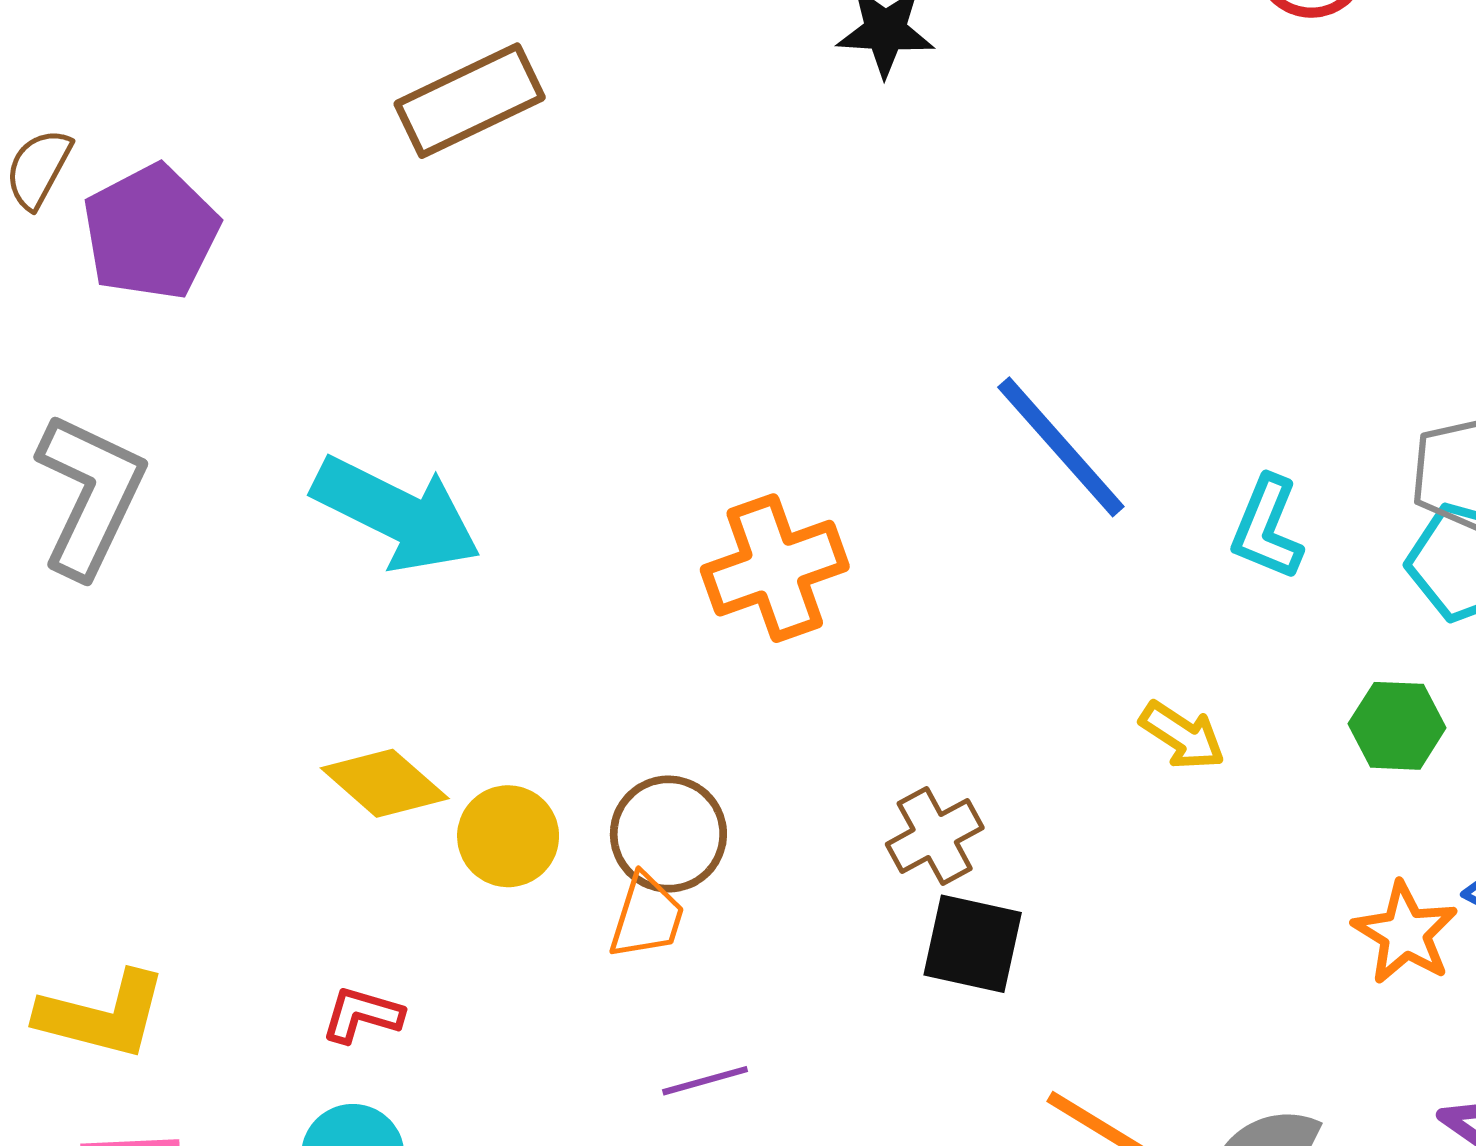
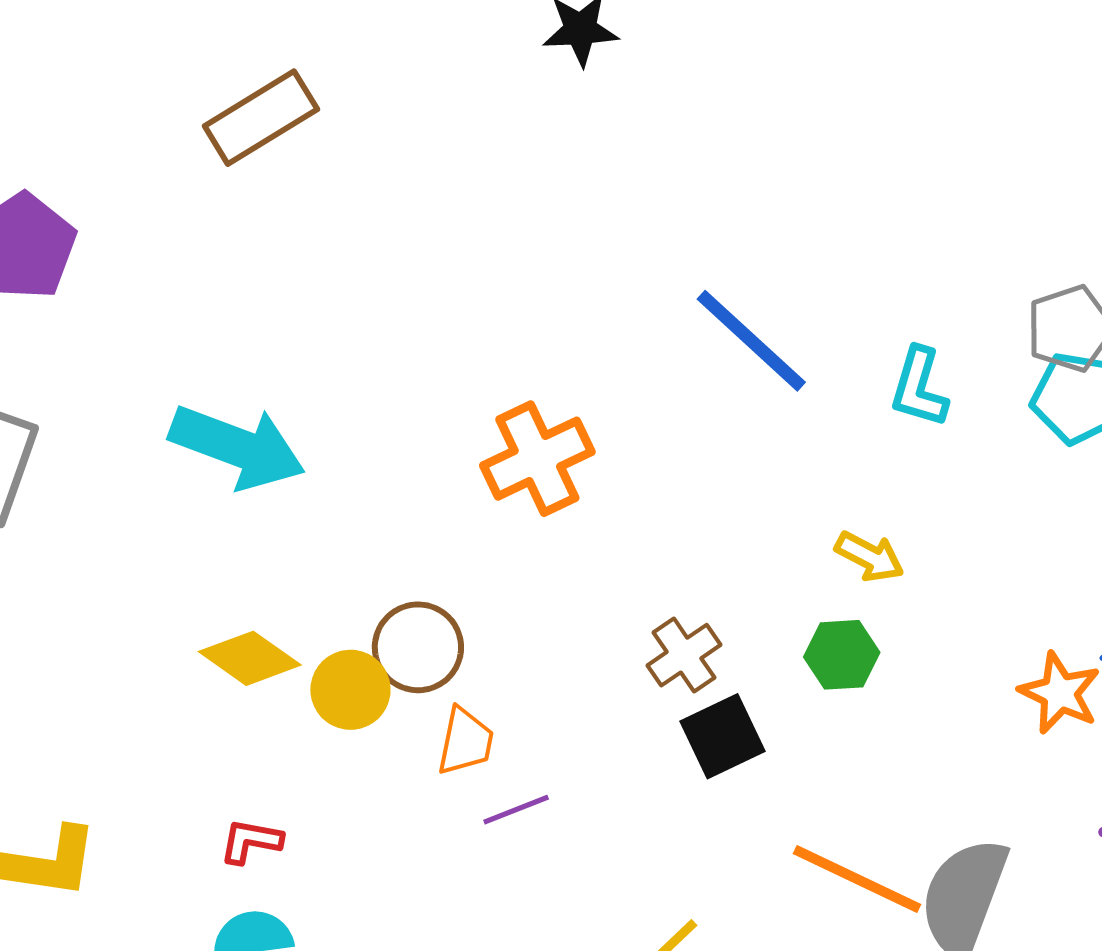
green hexagon: (1397, 726) -> (842, 655), moved
brown circle: (668, 834) -> (418, 647), moved
black square: (973, 944) -> (722, 736), turned -32
purple line: (705, 1081) -> (516, 810), moved

